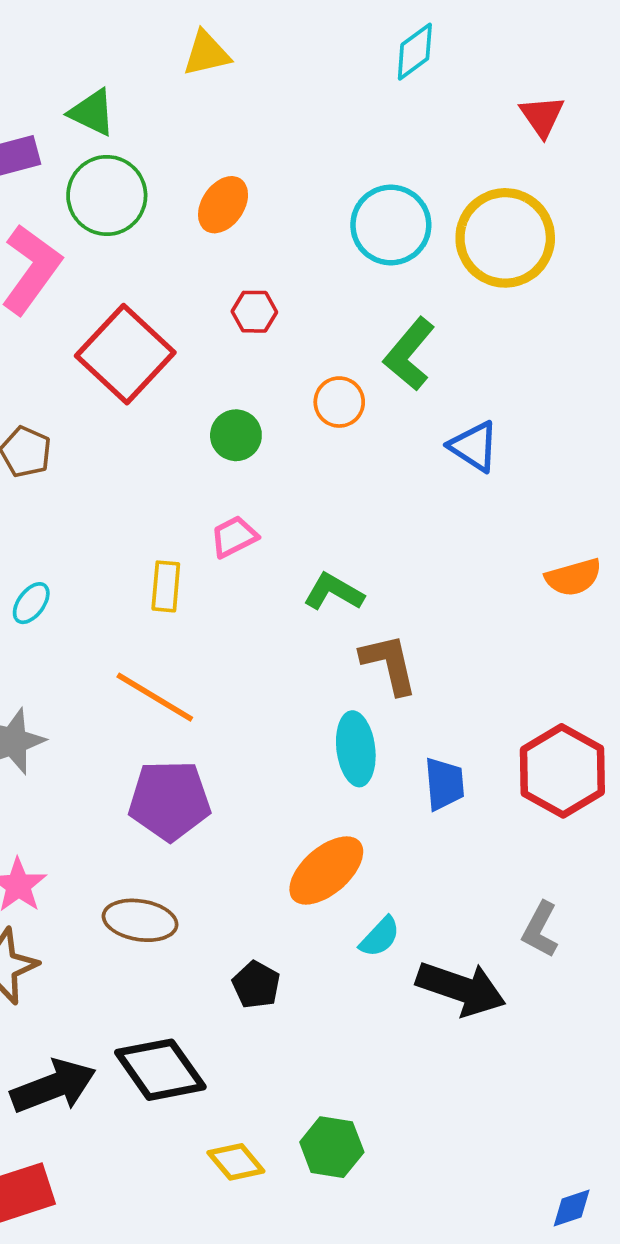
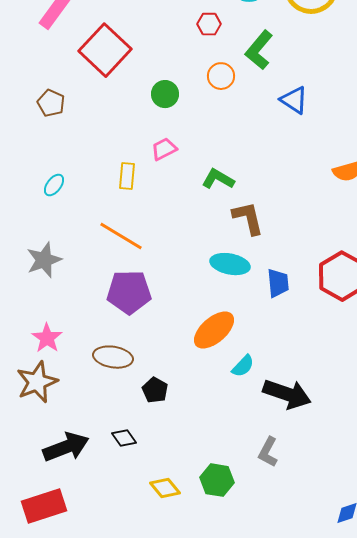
red hexagon: (254, 312) -> (209, 24), moved
cyan ellipse: (356, 749) -> (230, 264), turned -72
gray L-shape: (540, 930) -> (268, 452), moved
black pentagon: (256, 985) -> (155, 390), moved
black diamond: (160, 1070) -> (124, 438), size x0.5

